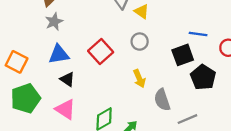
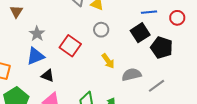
gray star: (54, 22) -> (37, 34), moved
gray semicircle: (162, 100) -> (131, 75), turned 108

